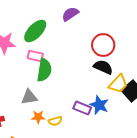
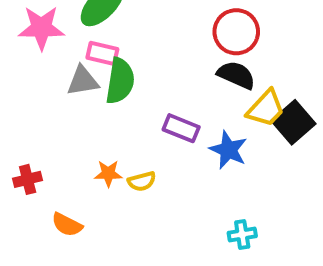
gray triangle: (29, 97) -> (83, 81), moved
purple rectangle: (82, 108) -> (181, 128), moved

